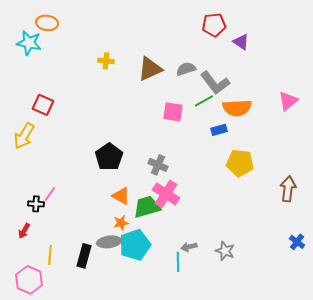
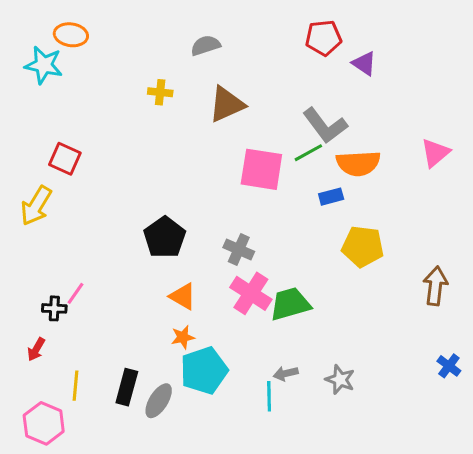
gray semicircle: (186, 69) -> (206, 45), moved
pink square: (173, 112) -> (261, 169), size x1.4
green trapezoid: (147, 207) -> (290, 304), moved
gray ellipse: (109, 242) -> (159, 401), moved, turned -50

